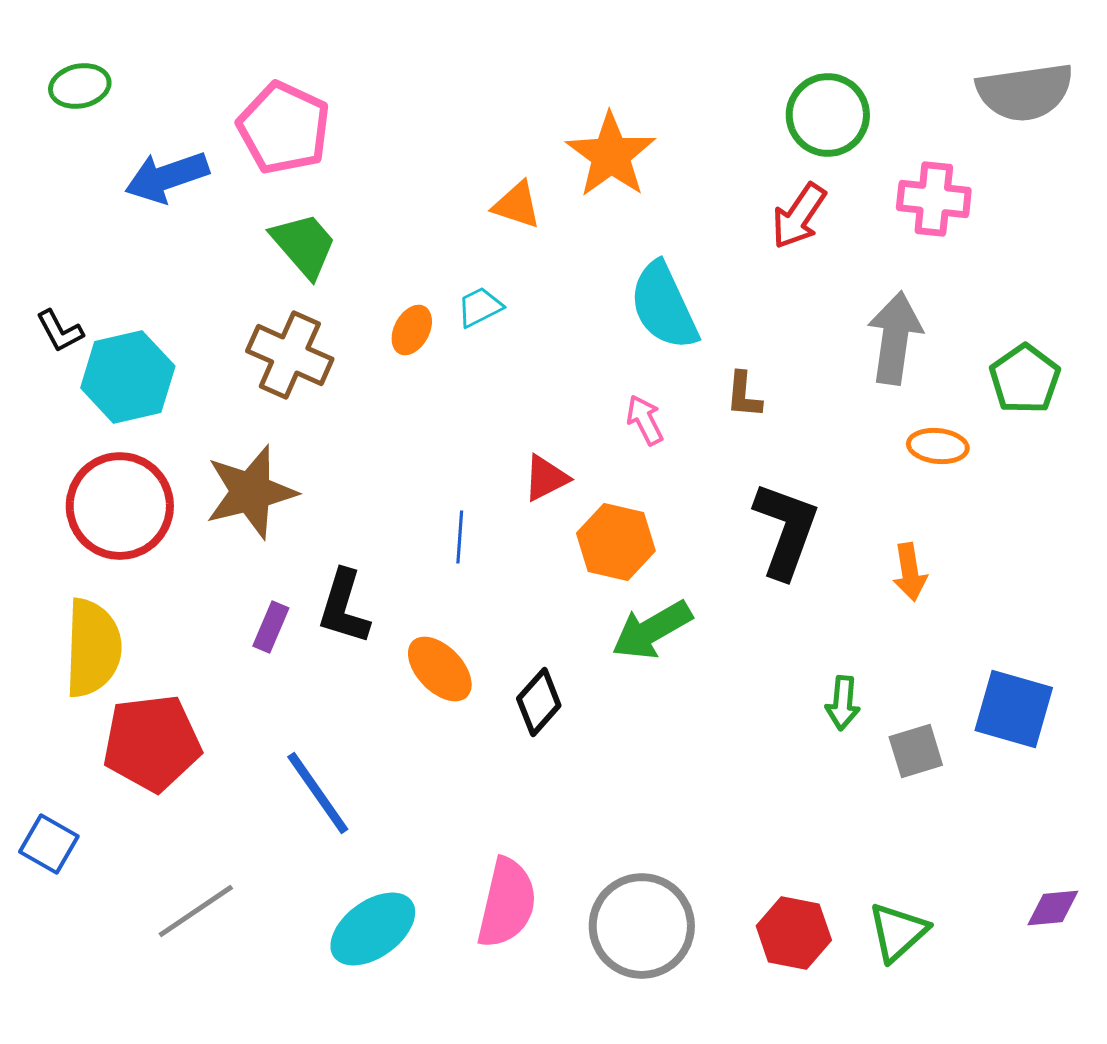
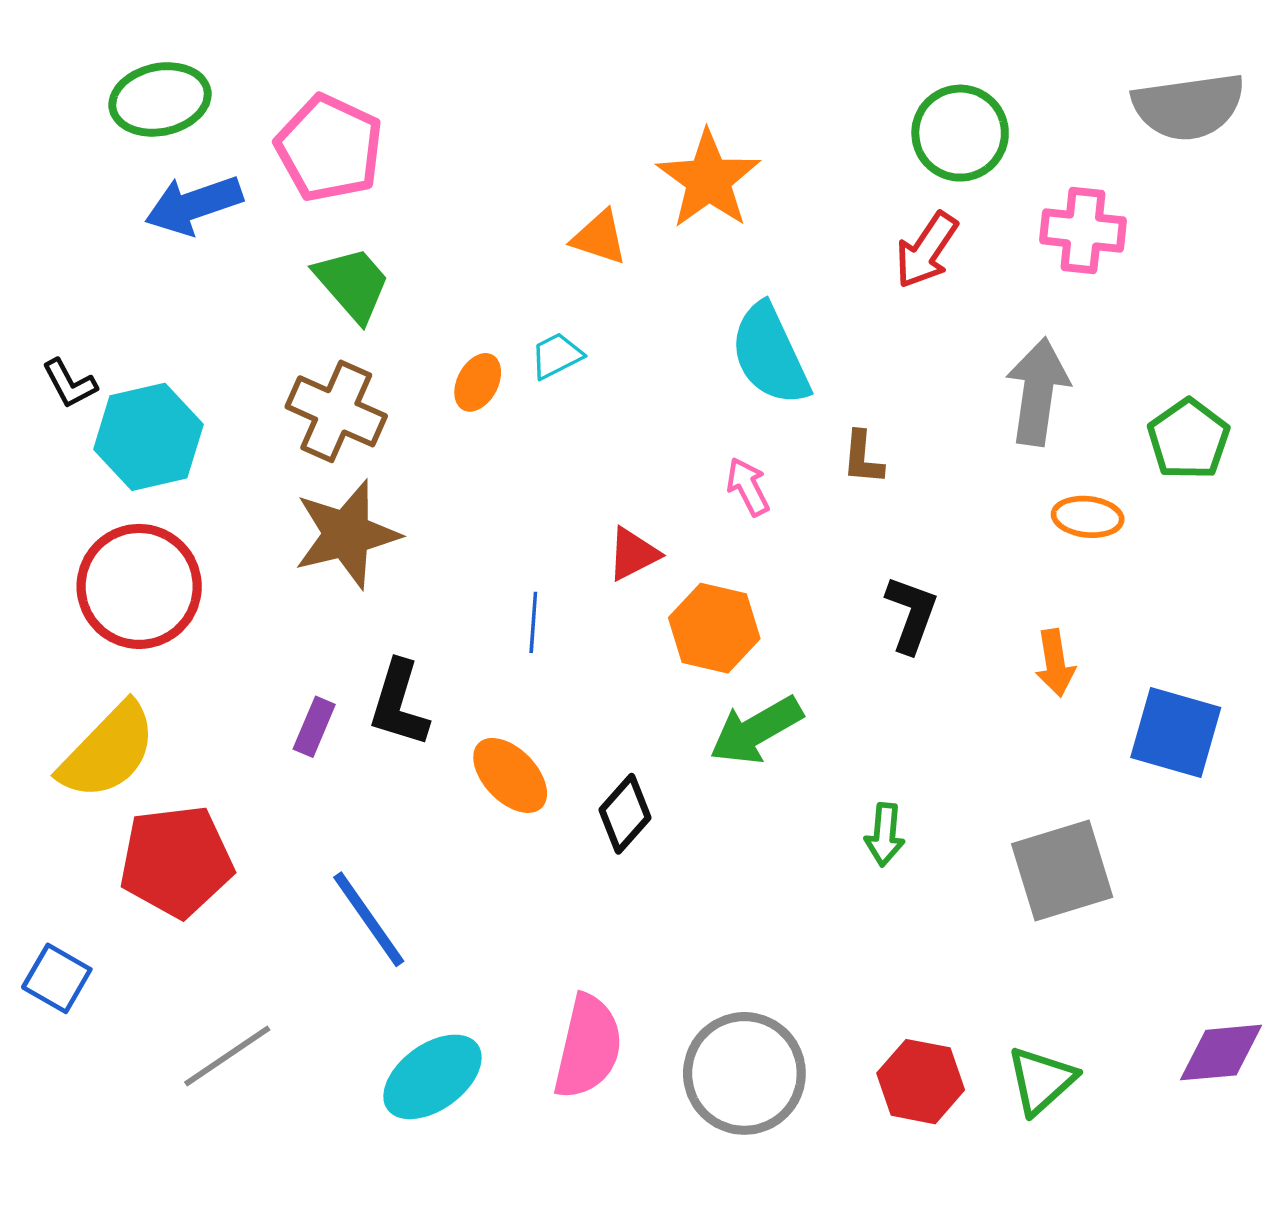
green ellipse: (80, 86) -> (160, 99), moved, size x1.4
brown star: (251, 492) -> (347, 534), moved
black L-shape: (786, 530) -> (911, 614), size x0.7
yellow semicircle: (93, 648) -> (108, 751), turned 42
green arrow: (843, 703) -> (885, 835), moved
blue square: (1014, 709) -> (1176, 733), moved
gray square: (916, 751) -> (1062, 871), size x1.6
purple diamond: (1053, 908) -> (1221, 1053), size x1.4

